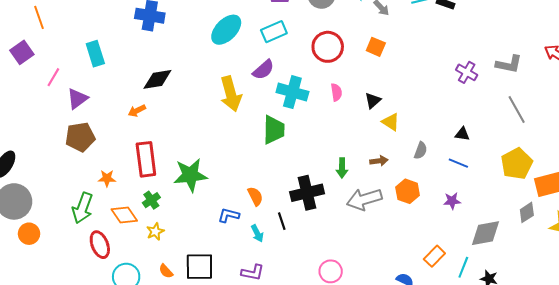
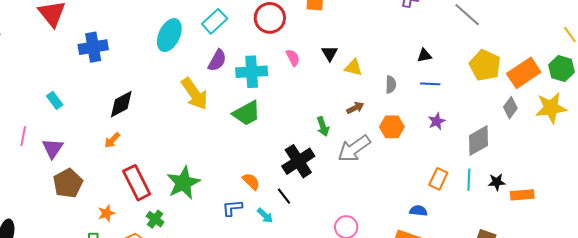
cyan rectangle: (95, 54) -> (55, 100), size x0.7
green trapezoid: (274, 130) -> (247, 113), turned 80

